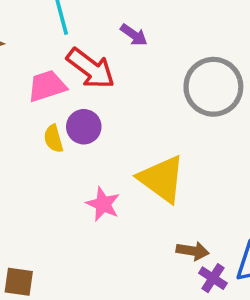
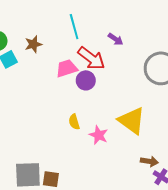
purple circle: (84, 127) -> (86, 80), moved
yellow semicircle: (53, 139) -> (74, 122), moved

